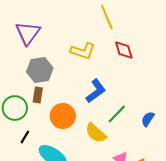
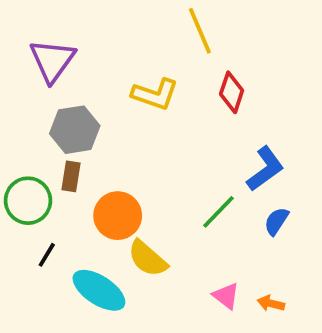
red diamond: (124, 50) -> (232, 92), turned 35
blue L-shape: (96, 91) -> (265, 169), moved
yellow semicircle: (96, 133) -> (148, 259), moved

